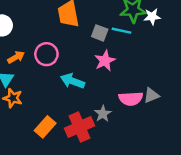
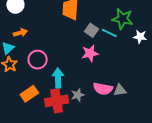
white star: (152, 17) -> (140, 37), moved
pink circle: (46, 54) -> (38, 60), moved
cyan arrow: (72, 81) -> (58, 78), moved, turned 54

